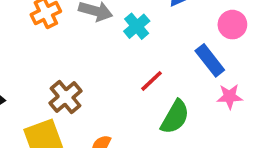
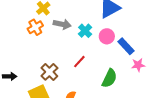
pink circle: (232, 25) -> (107, 36), moved
red line: (152, 81) -> (79, 62), moved

